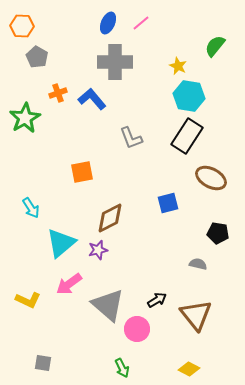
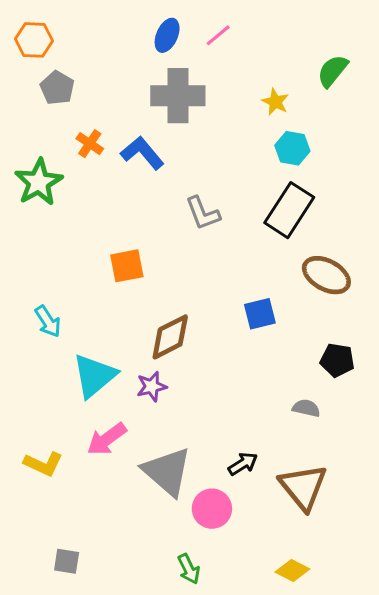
orange cross: (58, 93) -> (90, 144), turned -36
cyan hexagon: (189, 96) -> (292, 148), size x0.7

